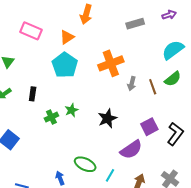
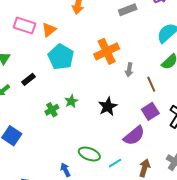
orange triangle: (67, 37) -> (49, 30), moved
brown line: (153, 87) -> (151, 84), moved
black rectangle: (33, 94) -> (29, 79), moved, turned 48
cyan line: (110, 175) -> (115, 163), turned 32

